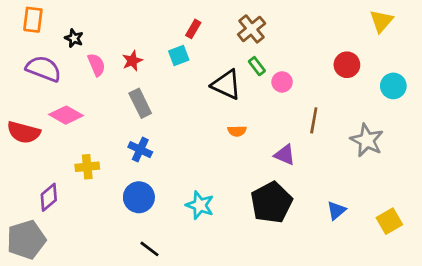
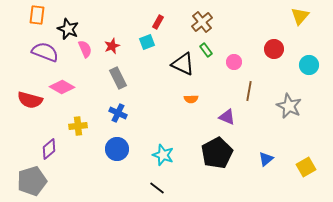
black star: (74, 38) -> (68, 29), size x1.5
pink circle: (282, 82) -> (234, 62), moved
black line: (150, 249) -> (157, 188), moved

